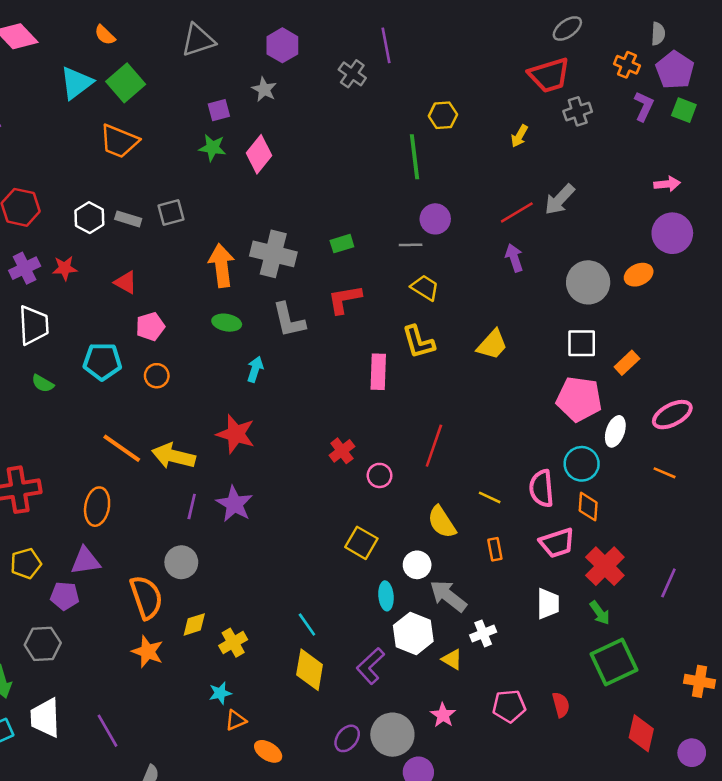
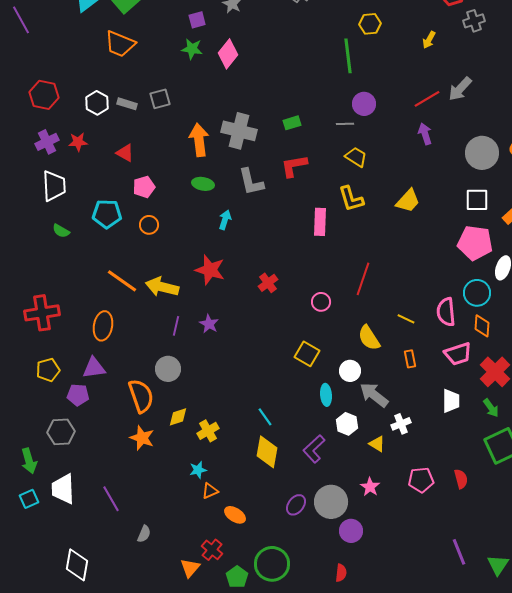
red cross: (342, 451) -> (268, 283), moved
purple star: (234, 504) -> (209, 324), size x0.7
white hexagon: (413, 633) -> (347, 424), size x0.7

